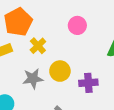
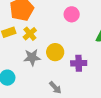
yellow cross: (38, 46) -> (30, 34), moved

